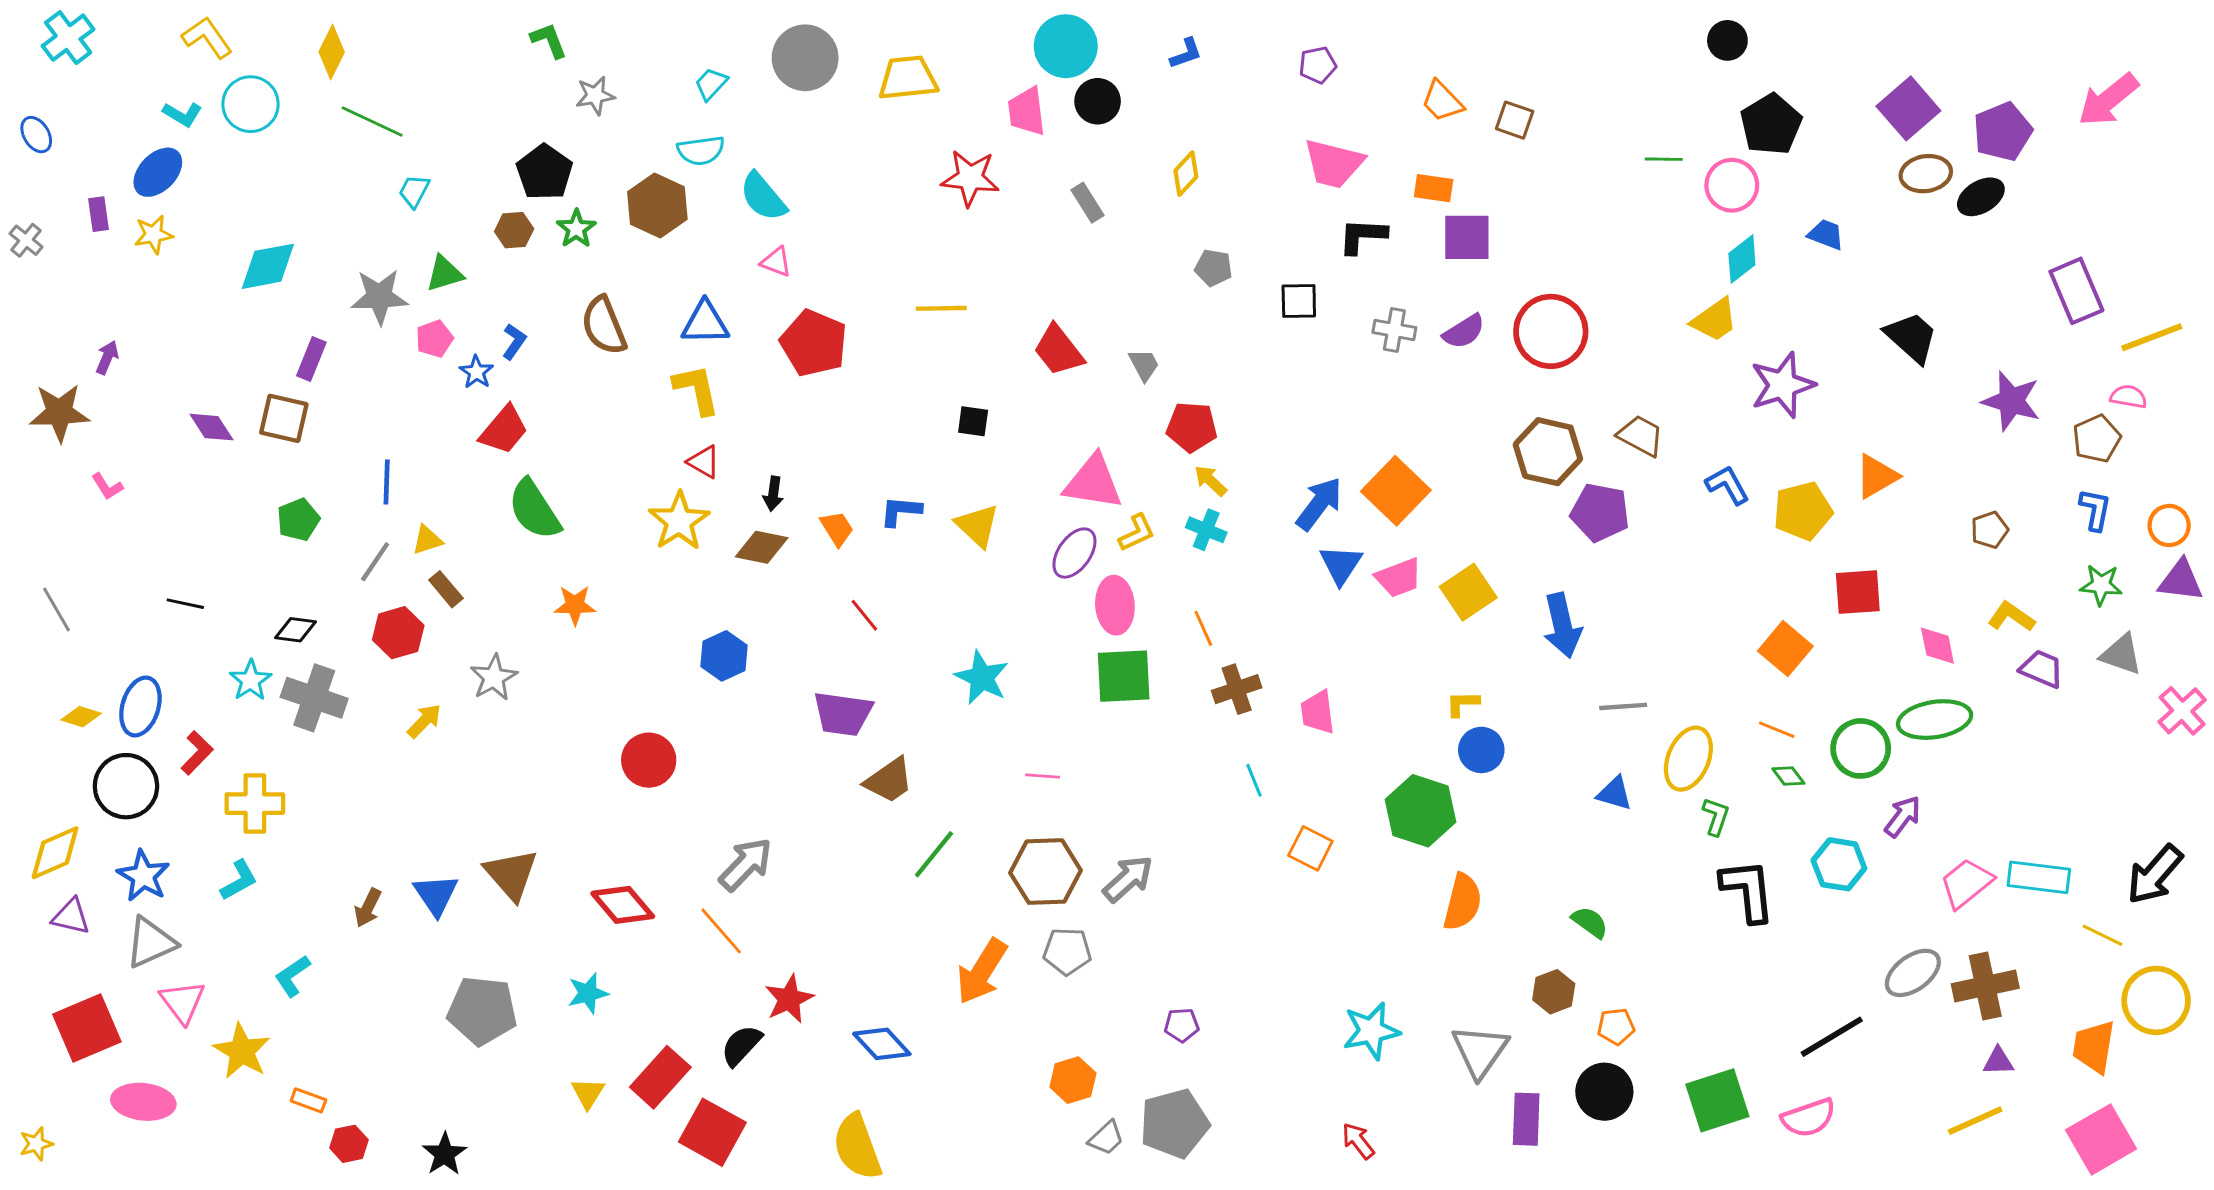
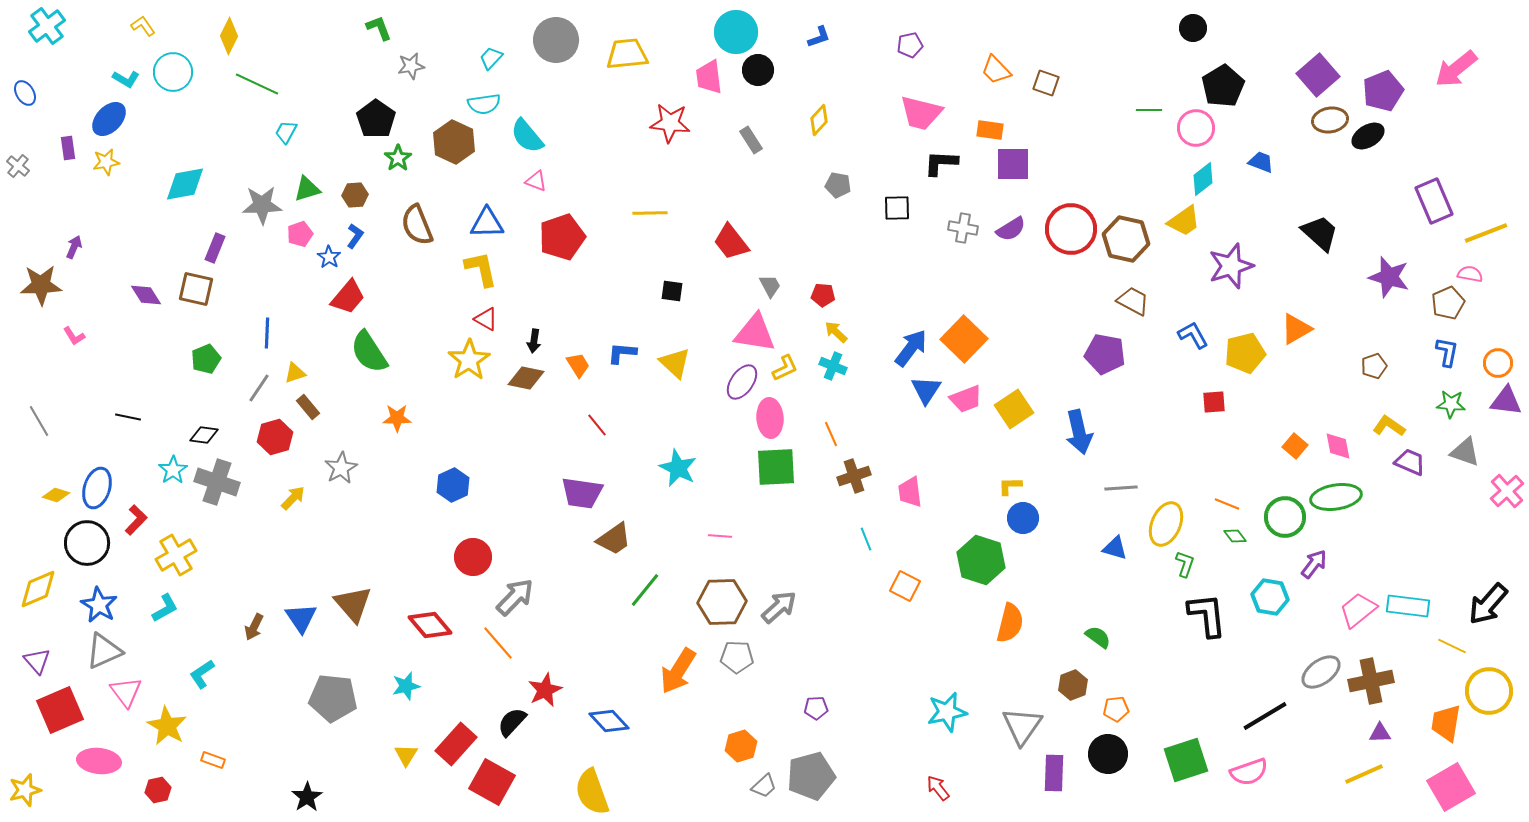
yellow L-shape: (207, 38) -> (143, 26), size x0.7
brown hexagon: (514, 230) -> (355, 195), moved
red pentagon: (814, 343) -> (562, 237), turned 30
gray trapezoid: (1144, 365) -> (770, 286), moved
red pentagon: (1192, 427) -> (823, 295), size x0.7
brown hexagon: (1548, 452) -> (1126, 239), moved
red square: (1858, 592) -> (1214, 402), moved, size x0.7
orange square: (1785, 649) -> (1295, 446), moved, size x0.7
blue hexagon: (724, 656) -> (453, 485), moved
red circle: (649, 760) -> (473, 557), moved
yellow cross: (255, 804) -> (176, 555), turned -30
purple triangle: (71, 916) -> (37, 661), moved, turned 36
yellow star: (36, 1144) -> (25, 790), size x1.4
red hexagon: (349, 1144) -> (158, 790), moved

